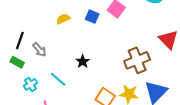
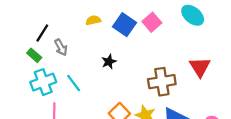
blue square: (92, 17) -> (124, 25), size x1.5
black star: (83, 61) -> (109, 62), moved
cyan cross: (30, 84) -> (43, 82), size x1.6

